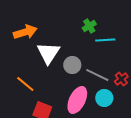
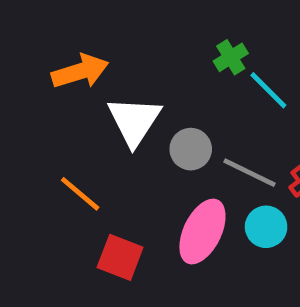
cyan line: (105, 40) -> (268, 90), turned 48

